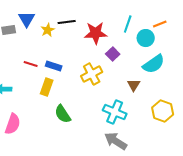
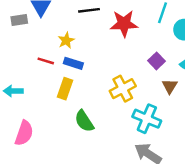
yellow star: (48, 30) -> (66, 40), moved
purple square: (113, 54) -> (156, 61), moved
yellow cross: (92, 74) -> (123, 89), moved

